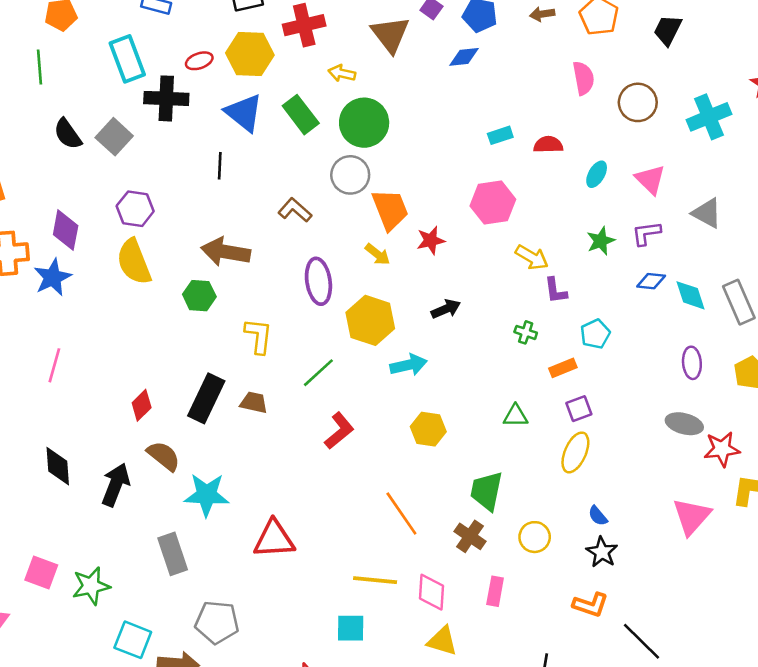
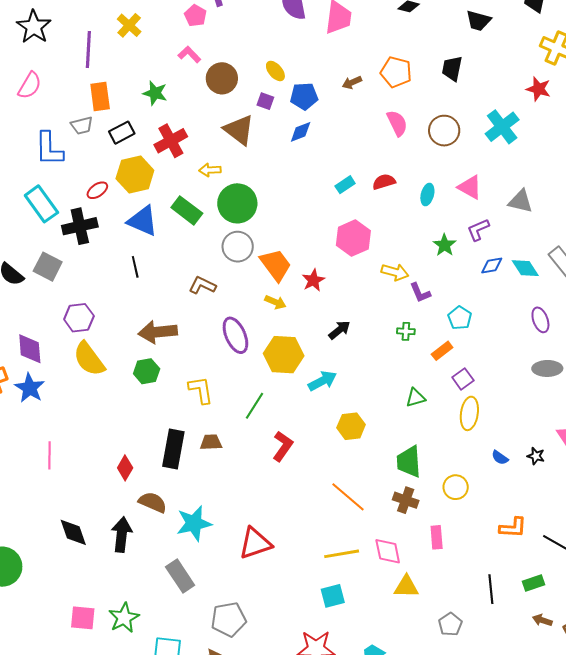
black star: (602, 552) -> (536, 456), moved, size x0.7

